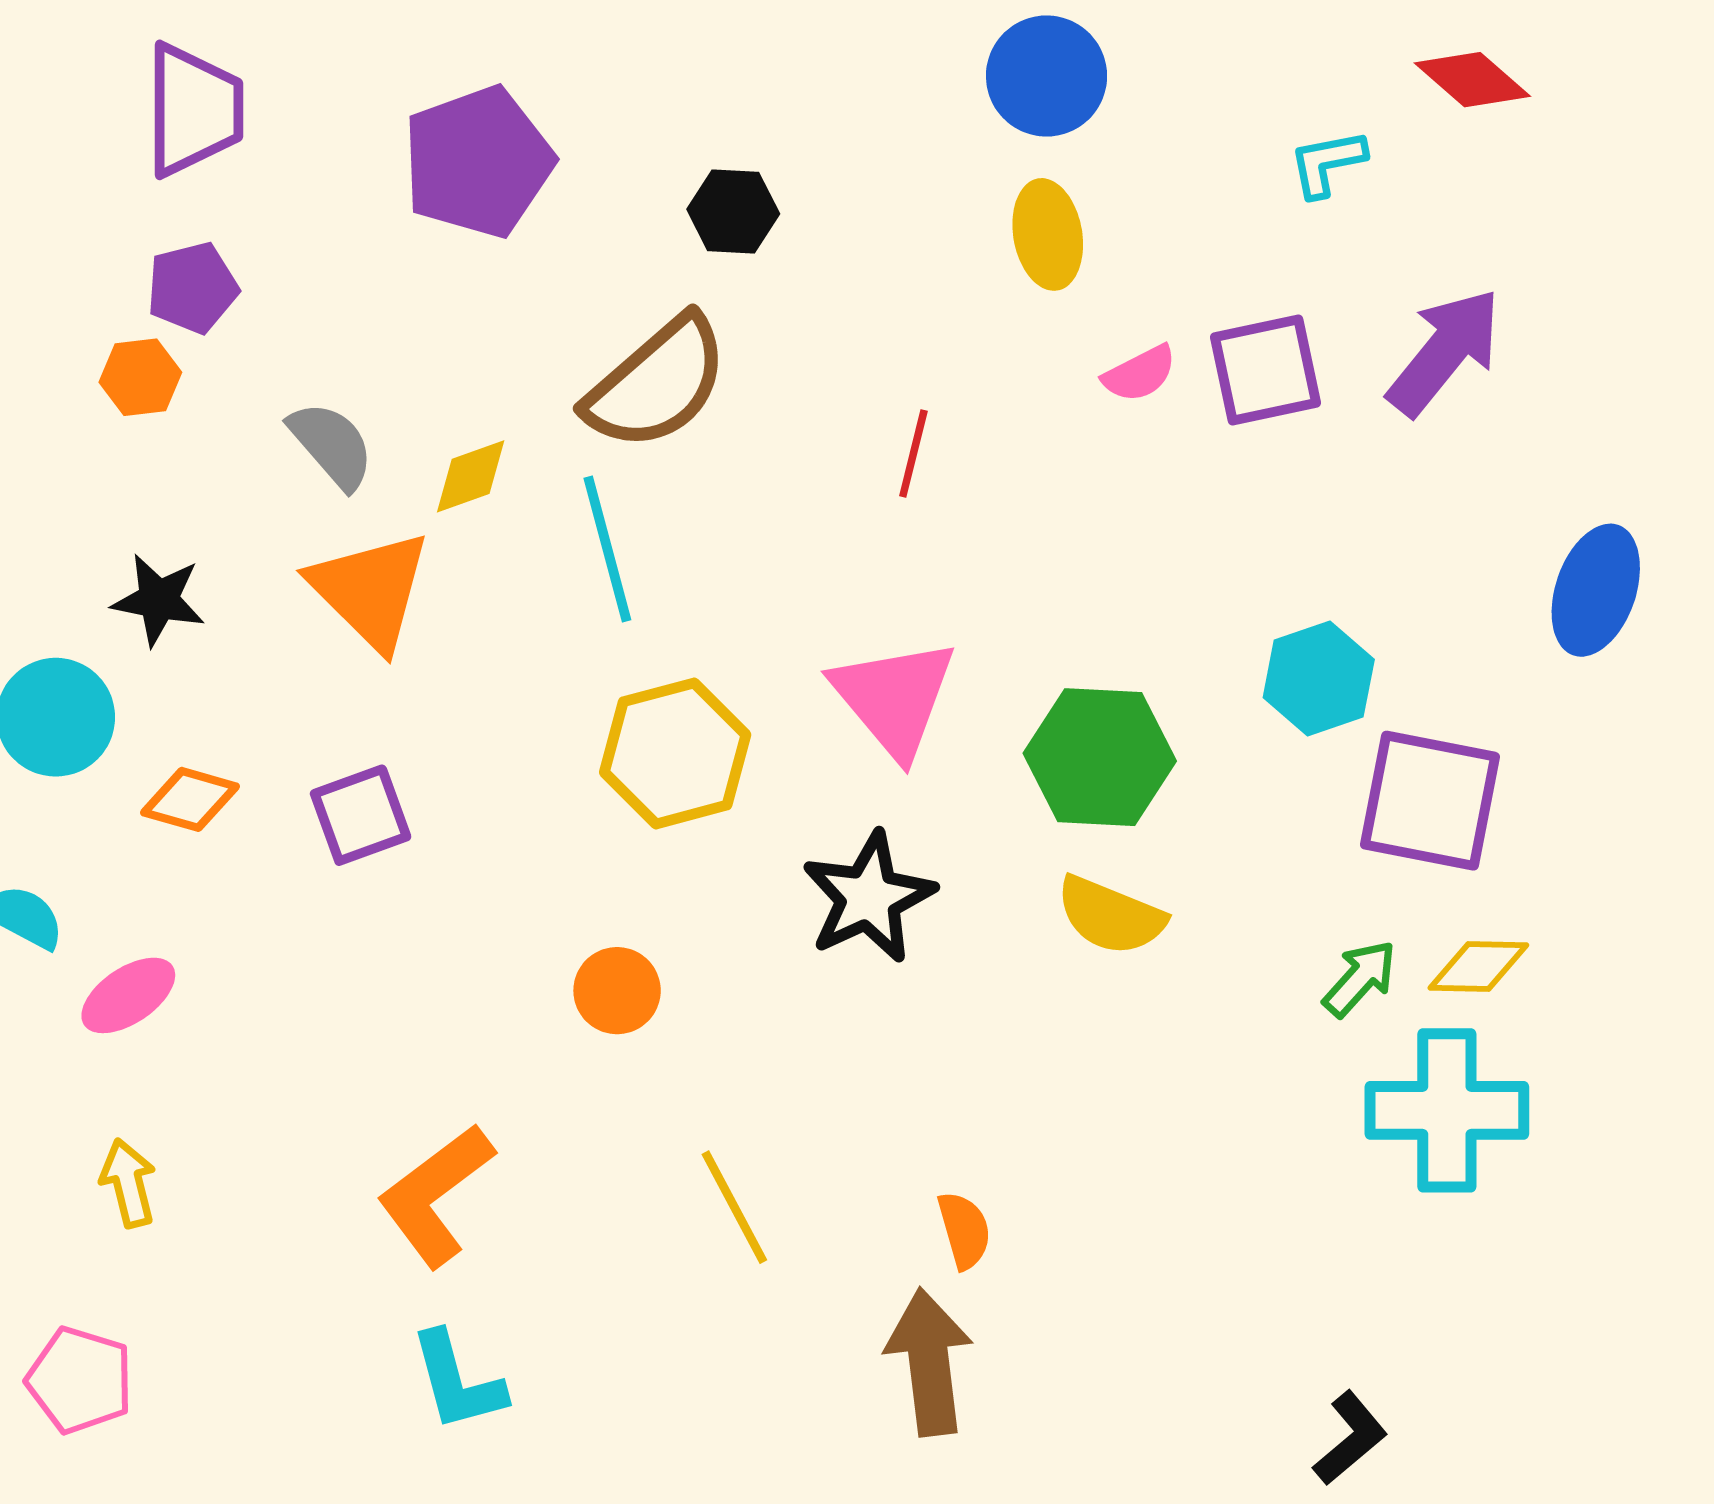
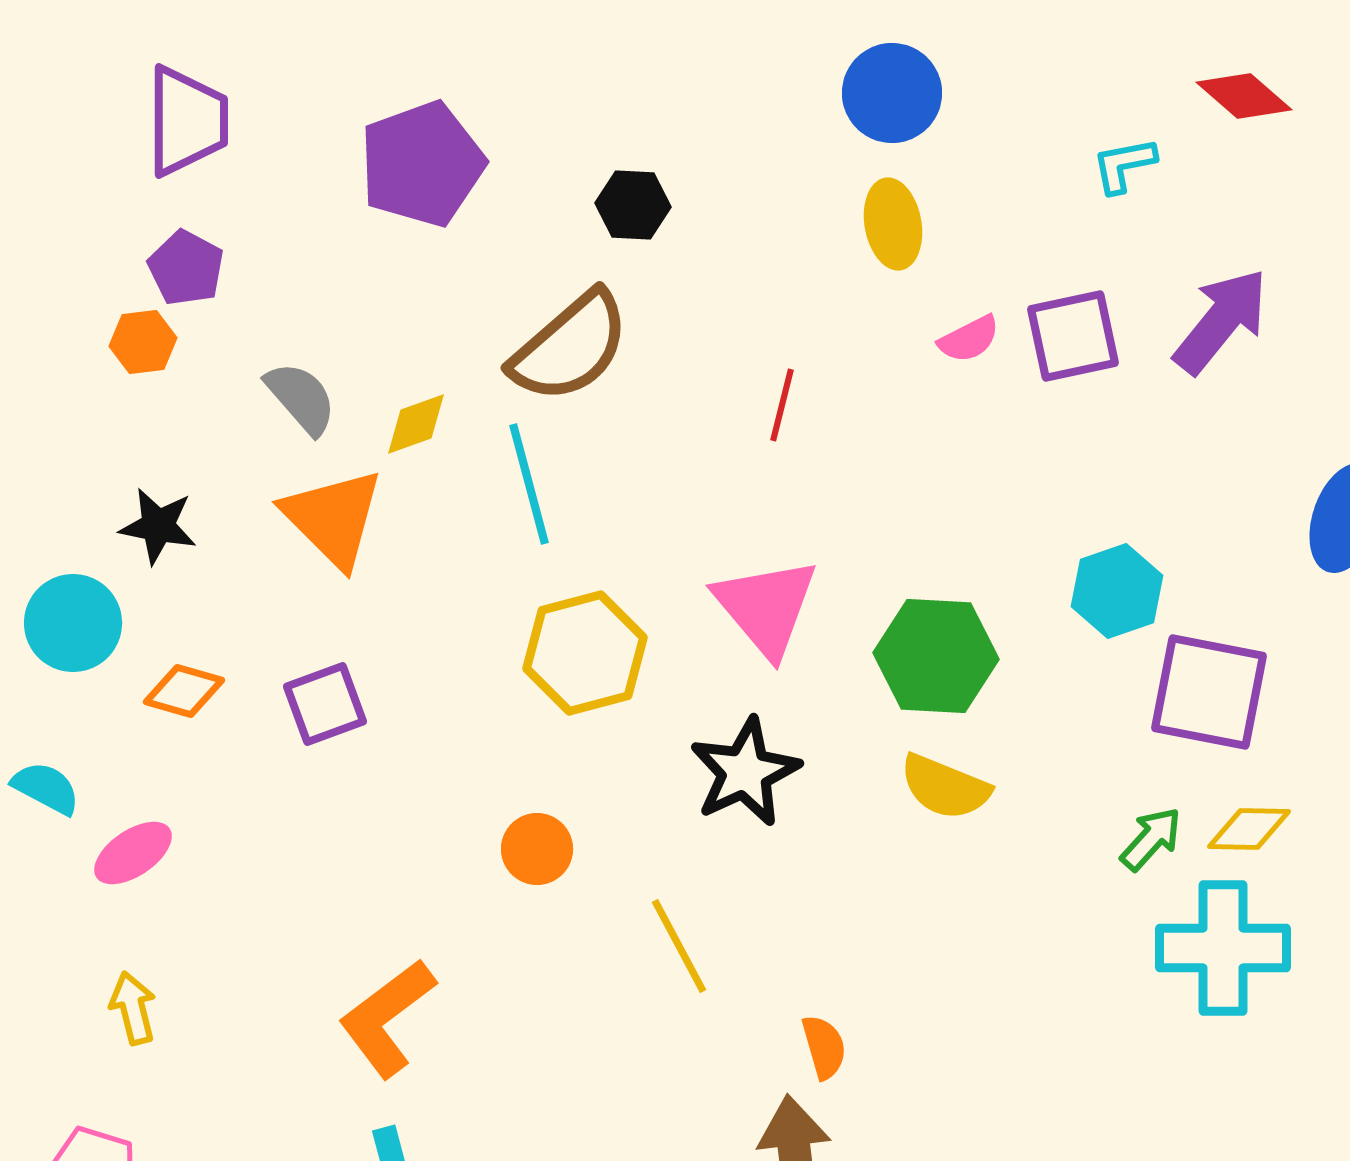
purple pentagon: (192, 288) -> (186, 268), turned -30
yellow line: (734, 1207) -> (679, 946), moved

